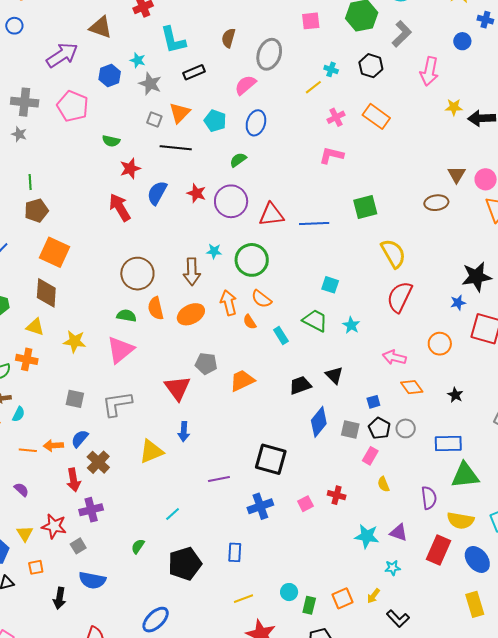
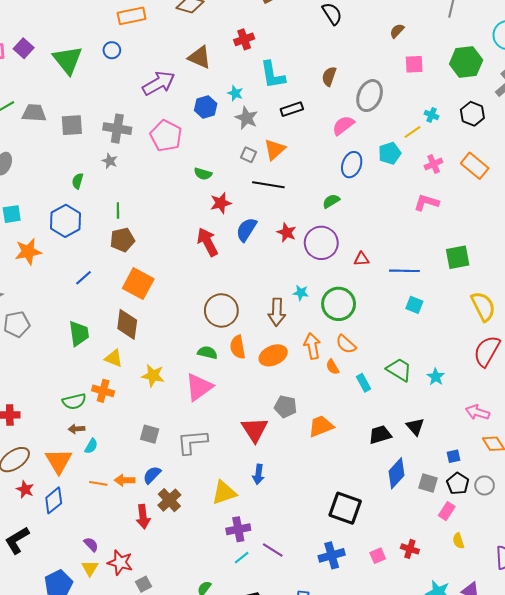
cyan pentagon: (215, 121) -> (390, 153), moved, turned 30
red triangle: (271, 215) -> (361, 259), size x0.6
cyan square: (330, 285) -> (414, 305), moved
purple line: (219, 479) -> (273, 550), moved, turned 40
purple semicircle: (21, 490) -> (91, 544), moved
purple cross: (91, 510) -> (238, 529), moved

